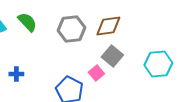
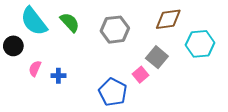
brown diamond: (108, 26) -> (168, 19), moved
cyan hexagon: (158, 64) -> (200, 44), moved

